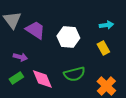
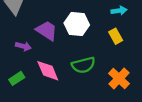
purple trapezoid: (35, 30) -> (47, 31), moved
green rectangle: (16, 78) -> (17, 78), moved

